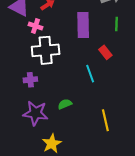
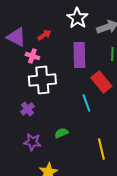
red rectangle: (105, 52) -> (101, 82), size x1.5
purple cross: (30, 80) -> (27, 109), turned -32
purple star: (35, 113) -> (32, 142), size x0.7

